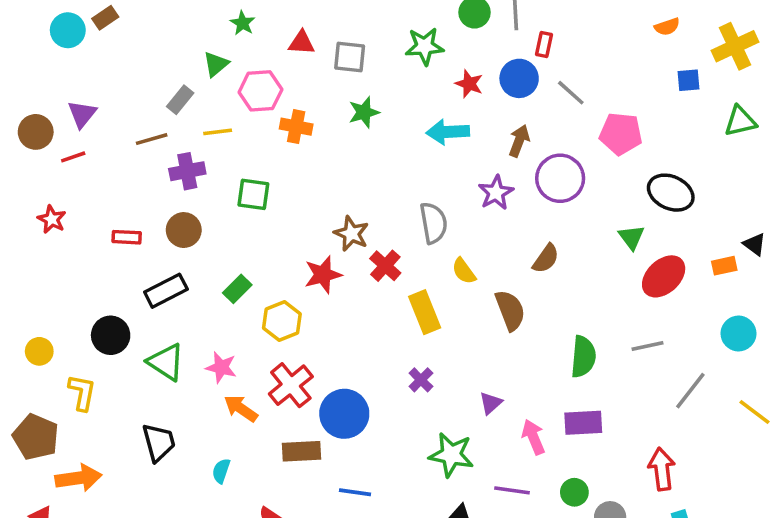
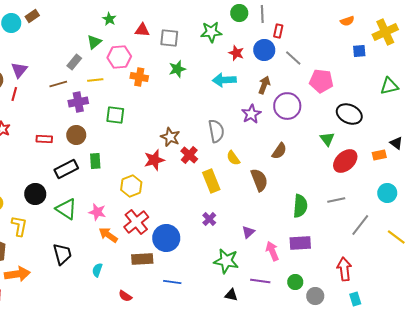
green triangle: (740, 121) -> (389, 86), moved
red line: (73, 157) -> (14, 94), turned -56
green rectangle: (237, 289) -> (95, 161), moved, turned -49

